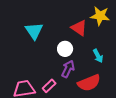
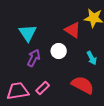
purple arrow: (68, 69) -> (34, 58), moved
red semicircle: (89, 83) -> (83, 85), turned -130

